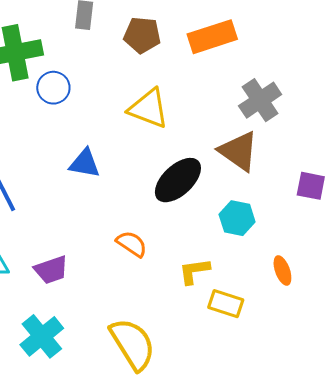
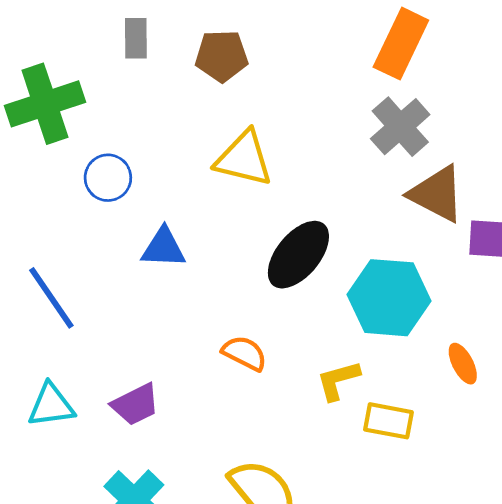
orange rectangle: (212, 37) -> (401, 44), moved, turned -39
blue circle: (53, 88) -> (108, 178), moved
brown triangle: (238, 151) -> (437, 194), moved
cyan hexagon: (237, 218) -> (389, 298), size x1.6

